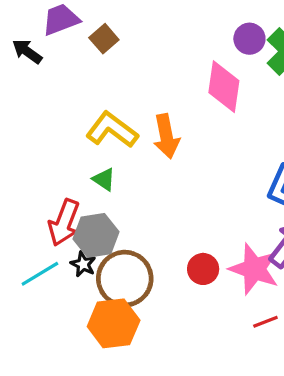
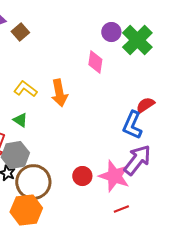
pink diamond: (224, 87) -> (95, 62), size x0.7
yellow L-shape: (112, 130) -> (25, 89), size x0.7

